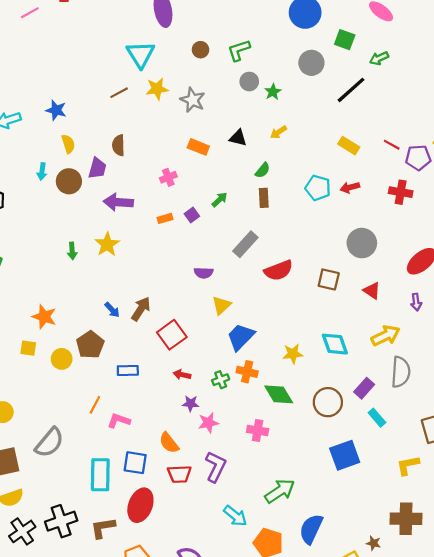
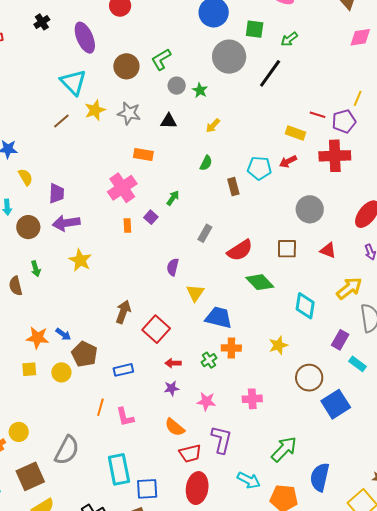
brown circle: (201, 50) -> (126, 66), size x1.6
gray circle: (311, 63) -> (229, 57), size x1.4
black triangle: (238, 138) -> (169, 121), moved
brown semicircle: (118, 145) -> (16, 286), moved
yellow rectangle: (349, 146) -> (295, 133), moved
pink cross: (168, 177) -> (122, 188), size x1.8
brown circle: (69, 181) -> (28, 227), moved
red cross: (401, 192) -> (335, 156), size x1.4
brown rectangle: (264, 198) -> (233, 187), moved
purple arrow: (118, 202) -> (66, 223), moved
orange rectangle: (165, 218) -> (127, 226), turned -64
gray rectangle: (245, 244) -> (205, 233), size x0.7
green arrow: (72, 251) -> (36, 269), moved
purple semicircle: (204, 273) -> (173, 267), turned 114
blue arrow: (112, 310) -> (63, 334), moved
blue trapezoid: (241, 337) -> (219, 318), turned 72
cyan diamond: (335, 344) -> (305, 306), turned 40
yellow star: (293, 354) -> (278, 345), moved
green diamond: (279, 394) -> (260, 282), moved
brown circle: (328, 402) -> (309, 378), moved
purple star: (191, 403) -> (172, 388), moved
pink L-shape: (119, 421) -> (125, 417), turned -110
pink star: (208, 423) -> (206, 401), turned 30
blue square: (135, 463) -> (147, 489), moved
red ellipse: (140, 505) -> (197, 488), moved

